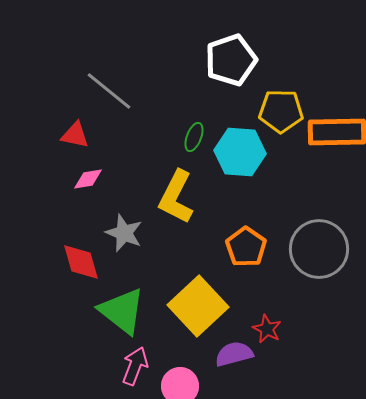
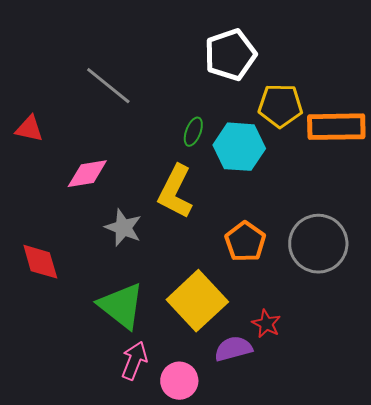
red triangle: (75, 135) -> (29, 129), moved
pink diamond: (88, 179) -> (87, 174), size x1.4
red diamond: (81, 262) -> (40, 262), moved

